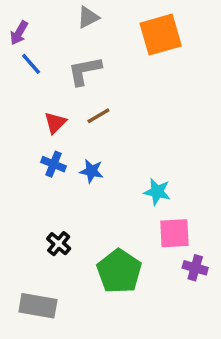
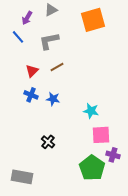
purple arrow: (19, 33) -> (27, 18), moved
black cross: (59, 244) -> (48, 142), moved
green pentagon: (119, 271) -> (92, 168), moved

